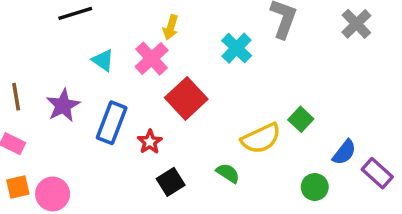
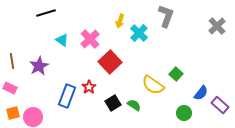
gray cross: (356, 24) -> (217, 26), moved
yellow arrow: (171, 27) -> (120, 21), moved
blue rectangle: (112, 123) -> (67, 96), moved
yellow semicircle: (261, 138) -> (153, 85), turned 60
black square: (171, 182) -> (113, 103), moved

